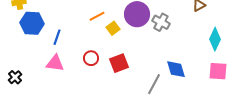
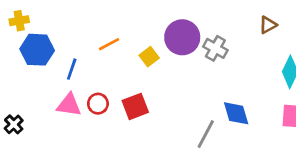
orange line: (97, 16) -> (109, 44), moved
red circle: (91, 58) -> (98, 104), moved
red square: (119, 63) -> (135, 106), moved

